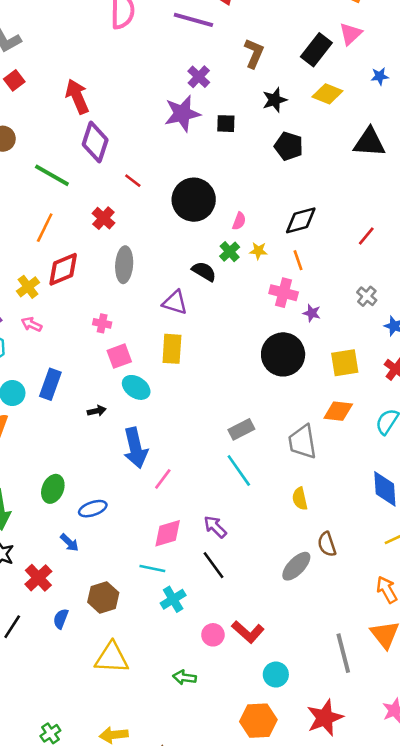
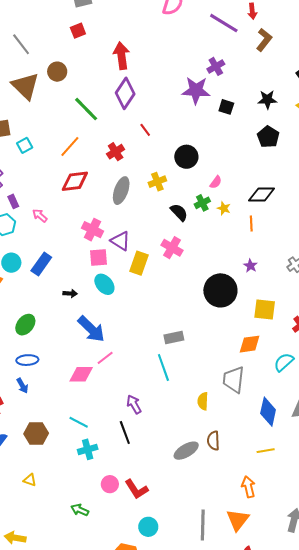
brown L-shape: (254, 53) -> (264, 40), moved
black circle: (194, 200) -> (186, 157), size x0.7
yellow cross: (28, 287) -> (157, 182), moved
pink cross: (284, 293) -> (172, 248), moved
purple triangle: (175, 302) -> (120, 241), moved
pink cross: (102, 323) -> (93, 230), size x1.5
orange diamond: (338, 411) -> (250, 344), turned -30
gray trapezoid: (302, 442) -> (233, 379), moved
blue arrow: (135, 448) -> (91, 329), turned -48
green ellipse: (53, 489) -> (25, 325), moved
blue ellipse: (93, 509) -> (27, 360), moved
pink diamond: (168, 533) -> (81, 374), moved
yellow triangle: (112, 658) -> (30, 480), size x0.5

